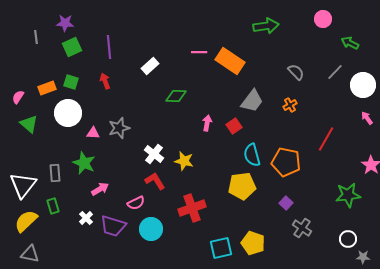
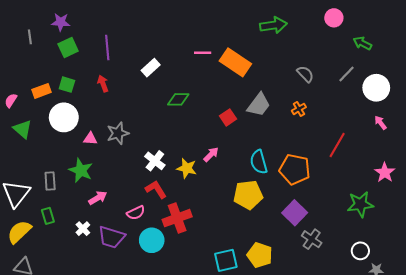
pink arrow: (207, 123) -> (211, 154), moved, turned 35
red square: (234, 126) -> (228, 117), moved
purple square: (286, 203) -> (295, 213), size x1.6
red cross: (192, 208) -> (177, 218), moved

